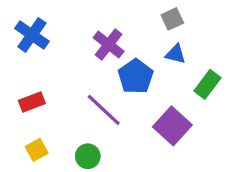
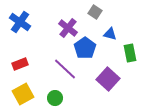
gray square: (172, 19) -> (95, 12), moved, turned -32
green rectangle: (207, 84) -> (130, 53), turned -48
yellow square: (37, 150) -> (23, 94), size x1.5

